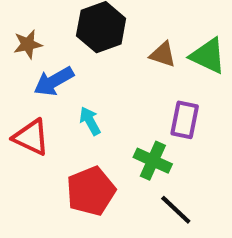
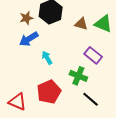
brown star: (28, 44) -> (26, 18), moved
purple rectangle: (185, 120) -> (93, 55), turned -60
red triangle: (31, 137) -> (17, 102), moved

